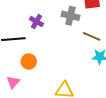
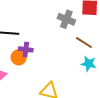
purple cross: (36, 22) -> (26, 49), moved, turned -32

